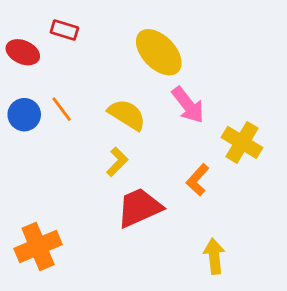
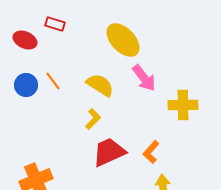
yellow cross: (242, 142) -> (183, 105), turned -32
orange L-shape: (198, 180) -> (151, 152), moved

